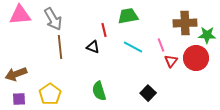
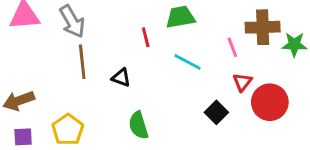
pink line: (161, 45) -> (232, 47), moved
black triangle: (93, 47) -> (121, 78), moved
red circle: (196, 58) -> (270, 102), moved
black square: (148, 93) -> (216, 112), moved

